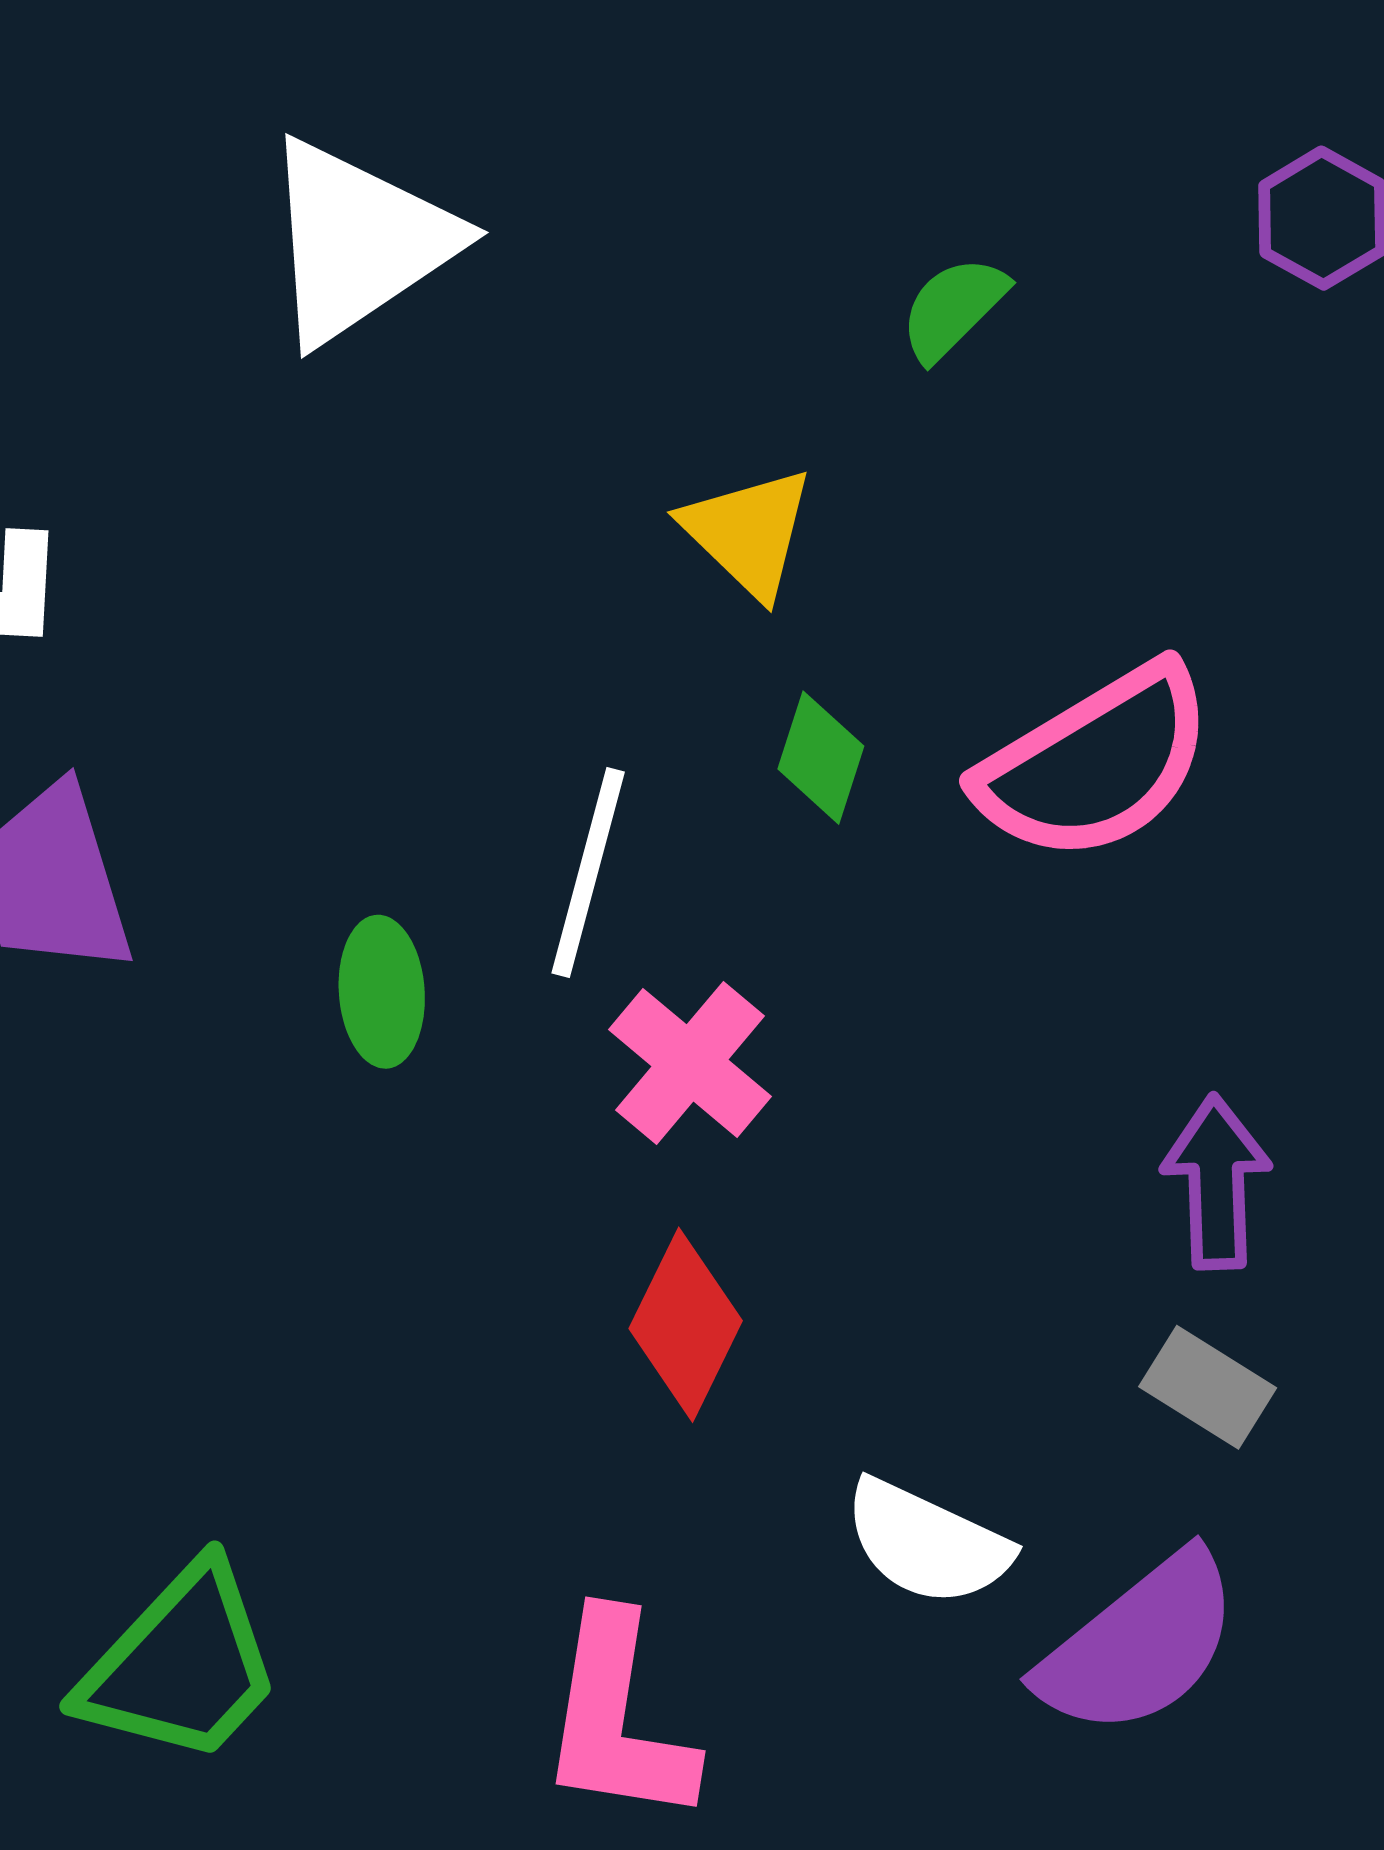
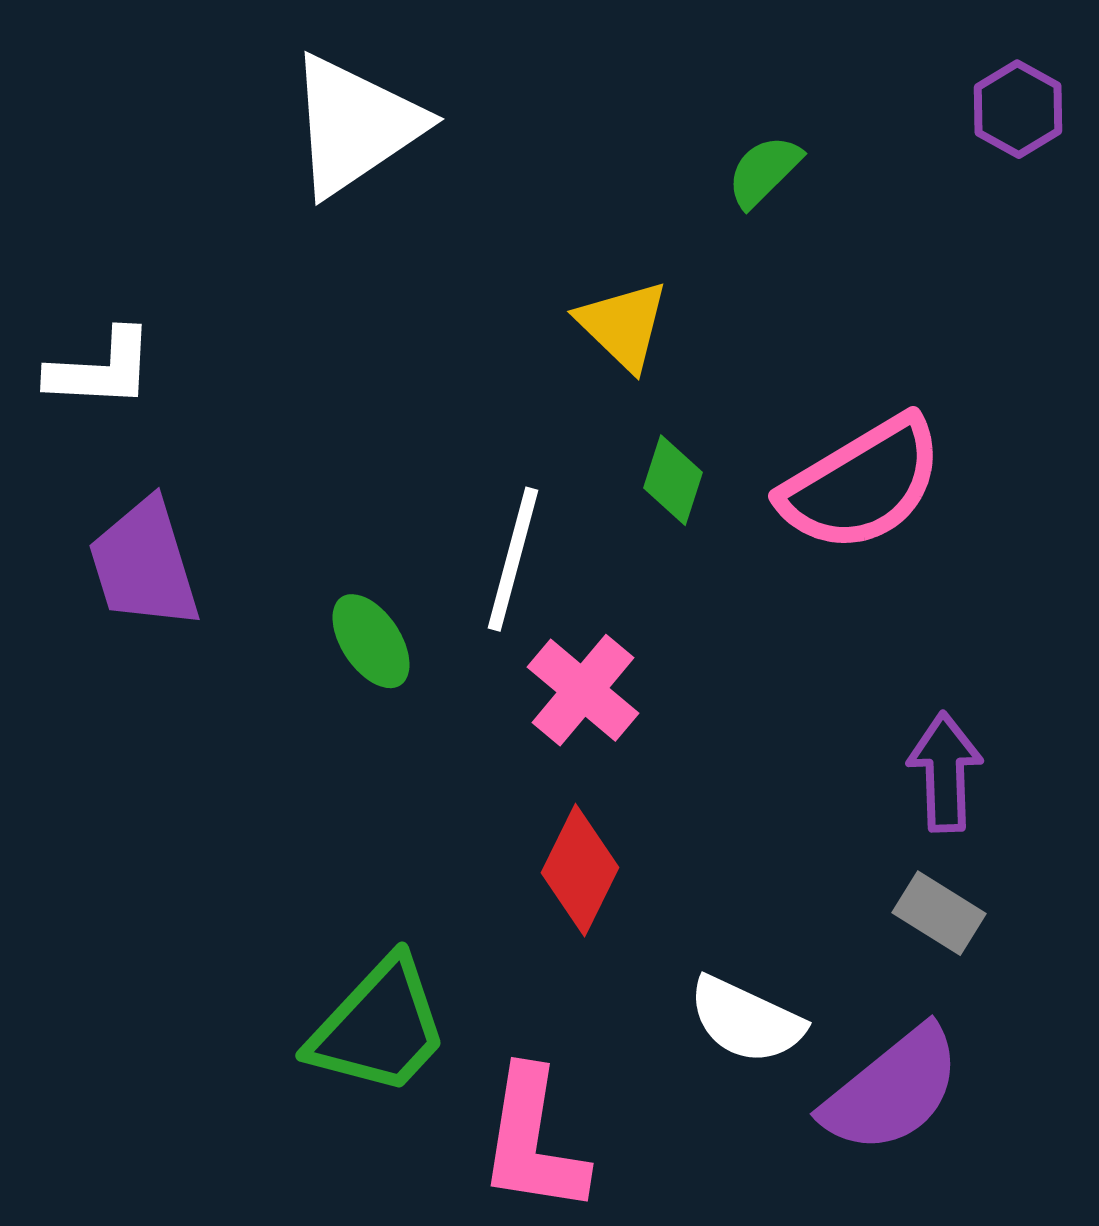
green ellipse: (382, 992) -> (371, 641), turned -30
green trapezoid: (181, 1665) -> (379, 1027), moved

